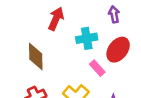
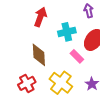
brown diamond: (36, 57) -> (39, 55), moved

